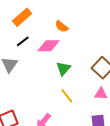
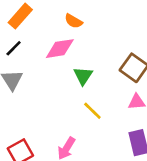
black line: (23, 41) -> (14, 48), moved

